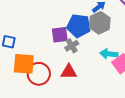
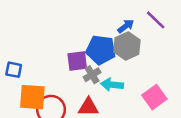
cyan arrow: (109, 54) -> (112, 85), moved

